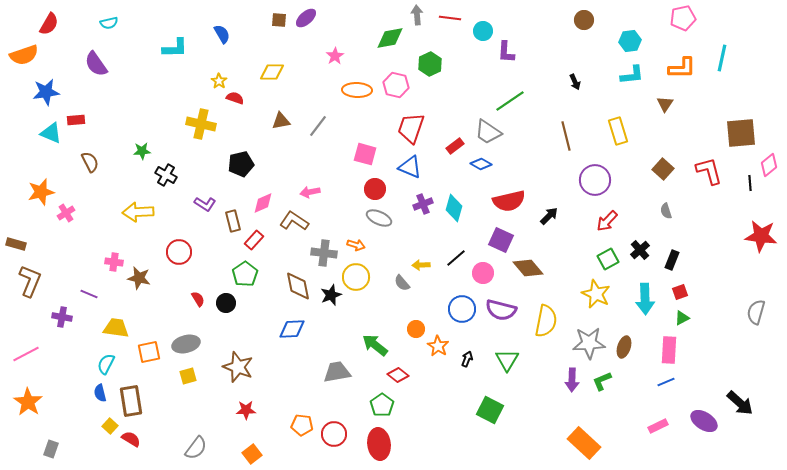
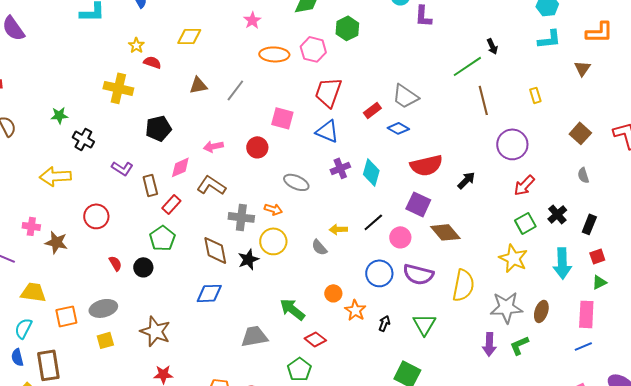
green line: (510, 101) -> (467, 66), moved
yellow rectangle: (618, 131) -> (535, 95), size x0.6
red circle: (375, 189) -> (257, 147), moved
pink arrow: (310, 192) -> (213, 146), moved

